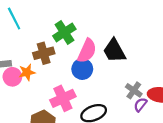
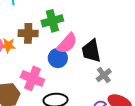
gray cross: (134, 90) -> (104, 75), moved
pink cross: (63, 98) -> (32, 78), turned 30

